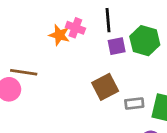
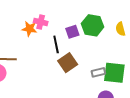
black line: (108, 20) -> (56, 44), moved
gray rectangle: (134, 103) -> (98, 72), moved

